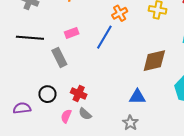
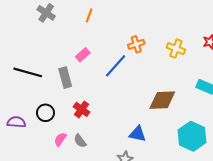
pink rectangle: (72, 33) -> (83, 55), turned -32
black line: (30, 38) -> (28, 72), moved
red cross: (79, 94) -> (82, 109), moved

